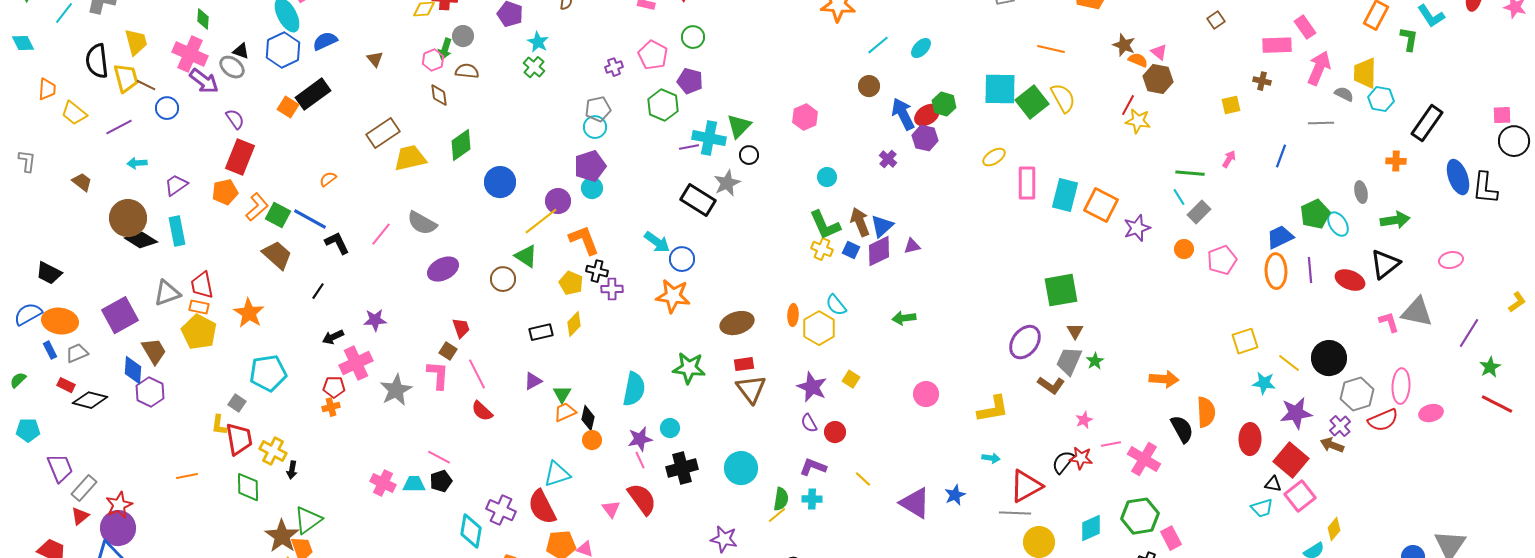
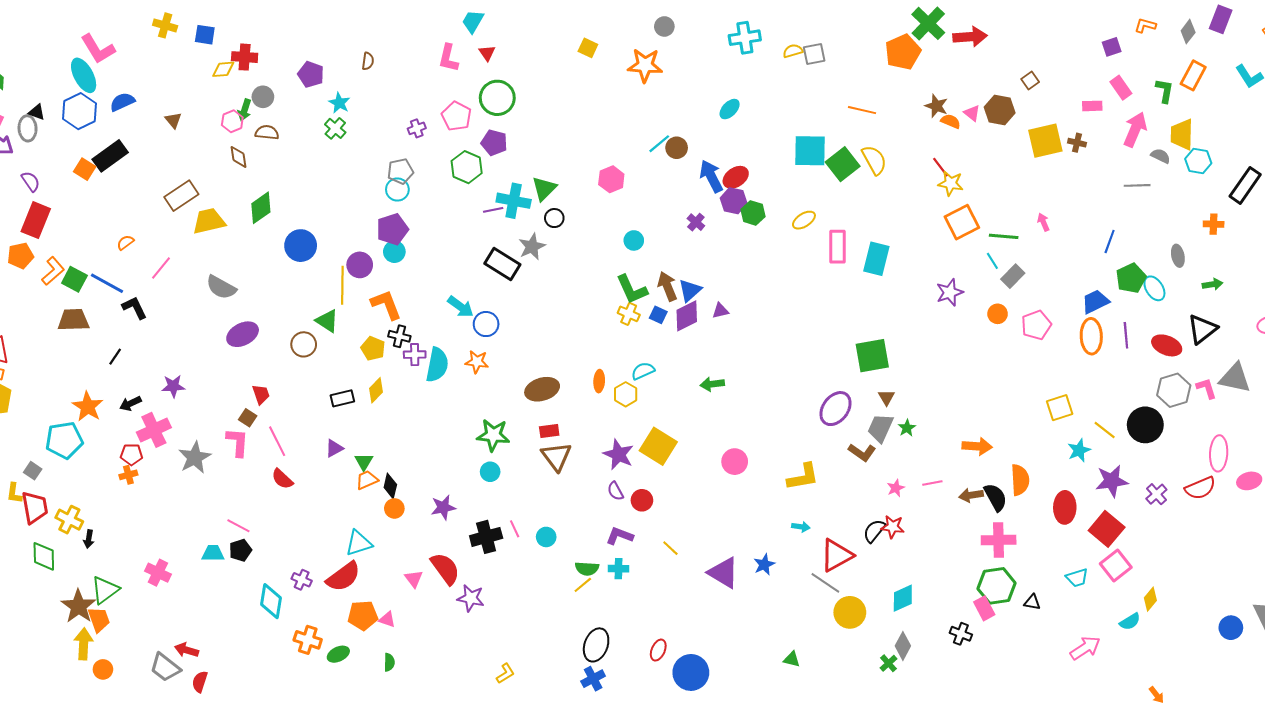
green circle: (693, 37) -> (497, 98), size x1.5
green L-shape: (1409, 39) -> (1165, 91), moved
cyan line: (878, 45) -> (659, 144), moved
pink rectangle: (1277, 45) -> (1092, 106), size x0.7
gray ellipse: (232, 67) -> (28, 128), turned 50
brown hexagon: (1158, 79) -> (1000, 110), moved
green hexagon: (944, 104) -> (753, 213), moved
red line: (1128, 105) -> (940, 167), turned -65
yellow square: (1231, 105) -> (1045, 141), moved, size x1.8
blue line: (1281, 156) -> (1110, 241), moved
pink arrow: (1229, 159) -> (1043, 222), turned -54
orange square: (1101, 205) -> (962, 222), moved, turned 36
green arrow: (1395, 220) -> (1213, 284), size x0.7
yellow line: (541, 221) -> (342, 285), turned -51
pink line: (381, 234) -> (161, 268), moved
brown trapezoid: (277, 255) -> (73, 320), turned -44
orange star: (673, 296) -> (477, 362), size x0.7
cyan semicircle: (836, 305) -> (643, 371), turned 105
orange star: (249, 313) -> (88, 407), moved
yellow hexagon: (819, 328) -> (626, 394), size x0.7
yellow square: (851, 379) -> (658, 446), size x2.0
cyan star: (1264, 383) -> (1079, 450), turned -30
cyan semicircle: (634, 389) -> (437, 365), moved
gray hexagon: (1357, 394) -> (1174, 390), moved
cyan circle: (670, 428) -> (490, 472), moved
pink line: (1111, 444) -> (932, 483), moved
brown arrow: (1332, 445) -> (971, 495), moved, turned -30
pink cross: (1144, 459) -> (999, 540), moved, turned -32
pink line: (640, 460) -> (515, 529), moved
cyan circle: (741, 468) -> (546, 537), size x0.6
pink cross: (383, 483) -> (158, 573), moved
black triangle: (1273, 484) -> (1032, 602), moved
green semicircle: (781, 499) -> (587, 569), turned 85
red semicircle: (542, 507) -> (343, 577), turned -99
purple cross: (501, 510) -> (302, 580), size x0.7
gray line: (1015, 513) -> (825, 583), turned 32
green hexagon: (1140, 516) -> (997, 586), moved
purple star: (724, 539) -> (471, 598), moved

